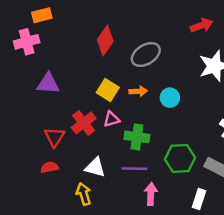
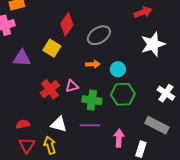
yellow square: (108, 90) -> (52, 48), moved
red triangle: (55, 137) -> (27, 145), moved
green hexagon: (180, 158) -> (123, 94), moved
pink arrow: (151, 194) -> (119, 138), moved

